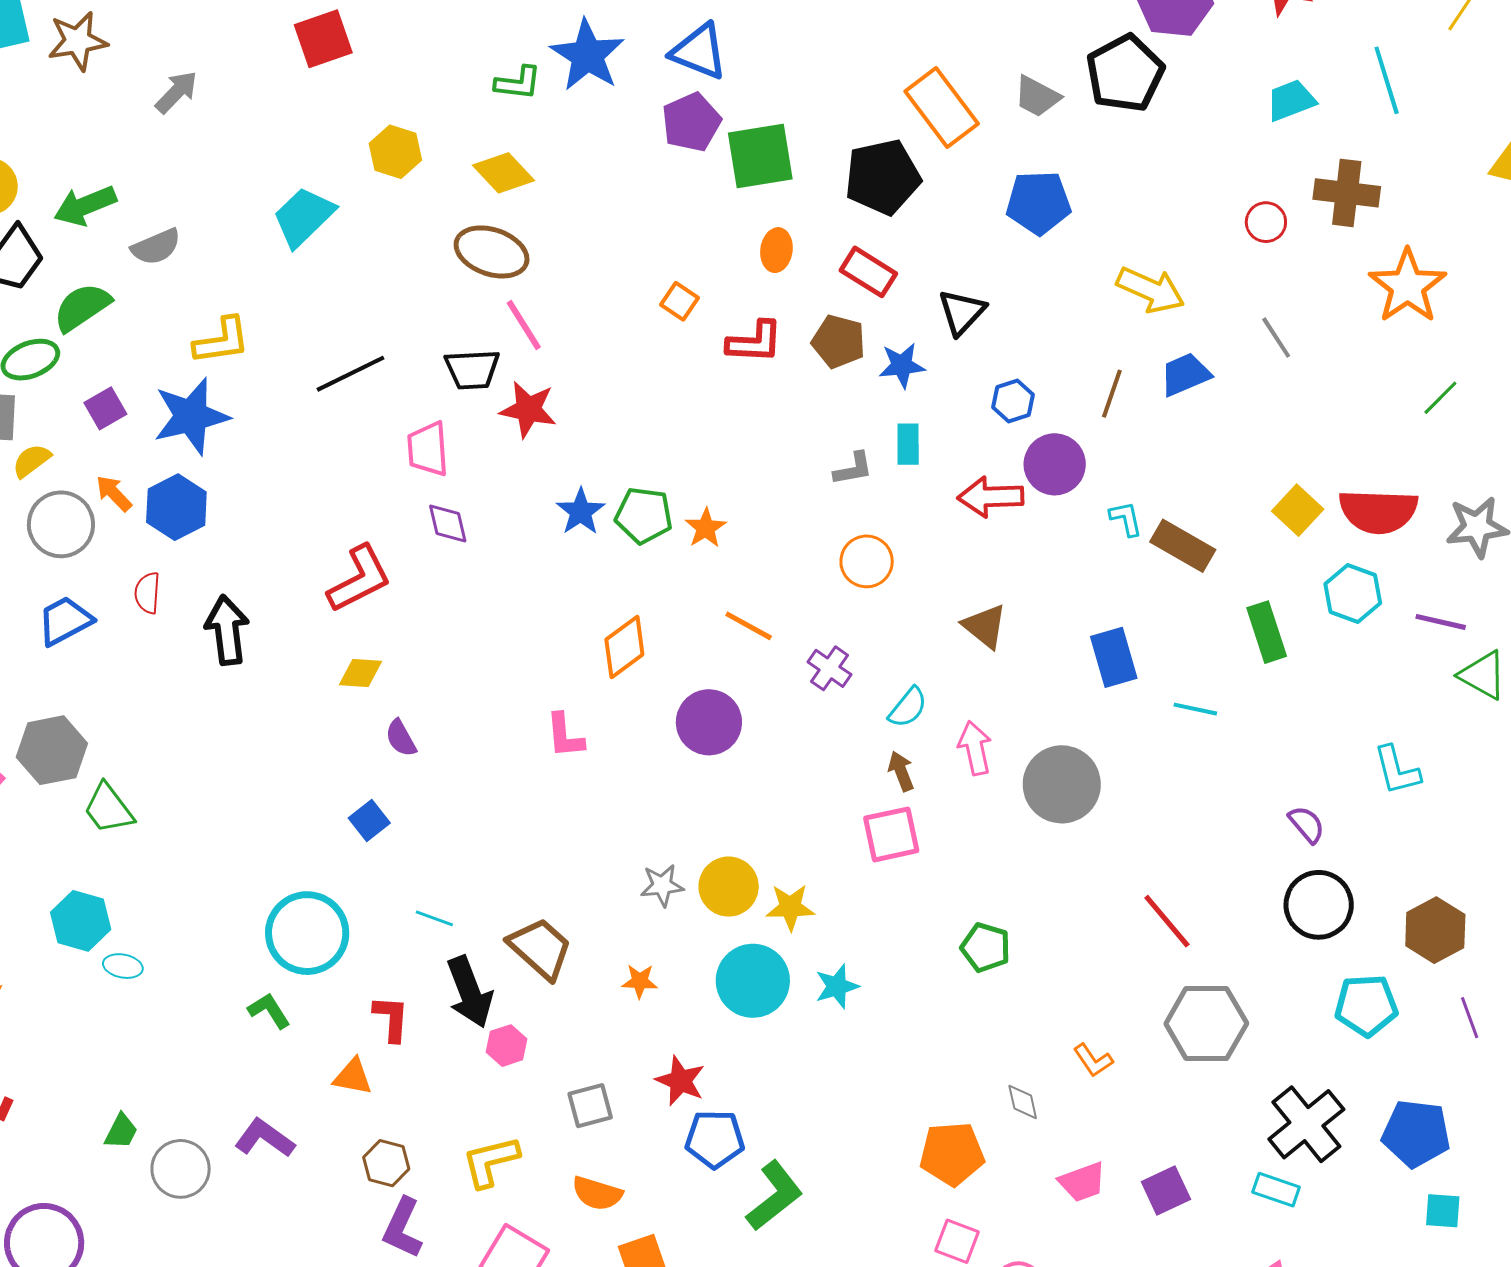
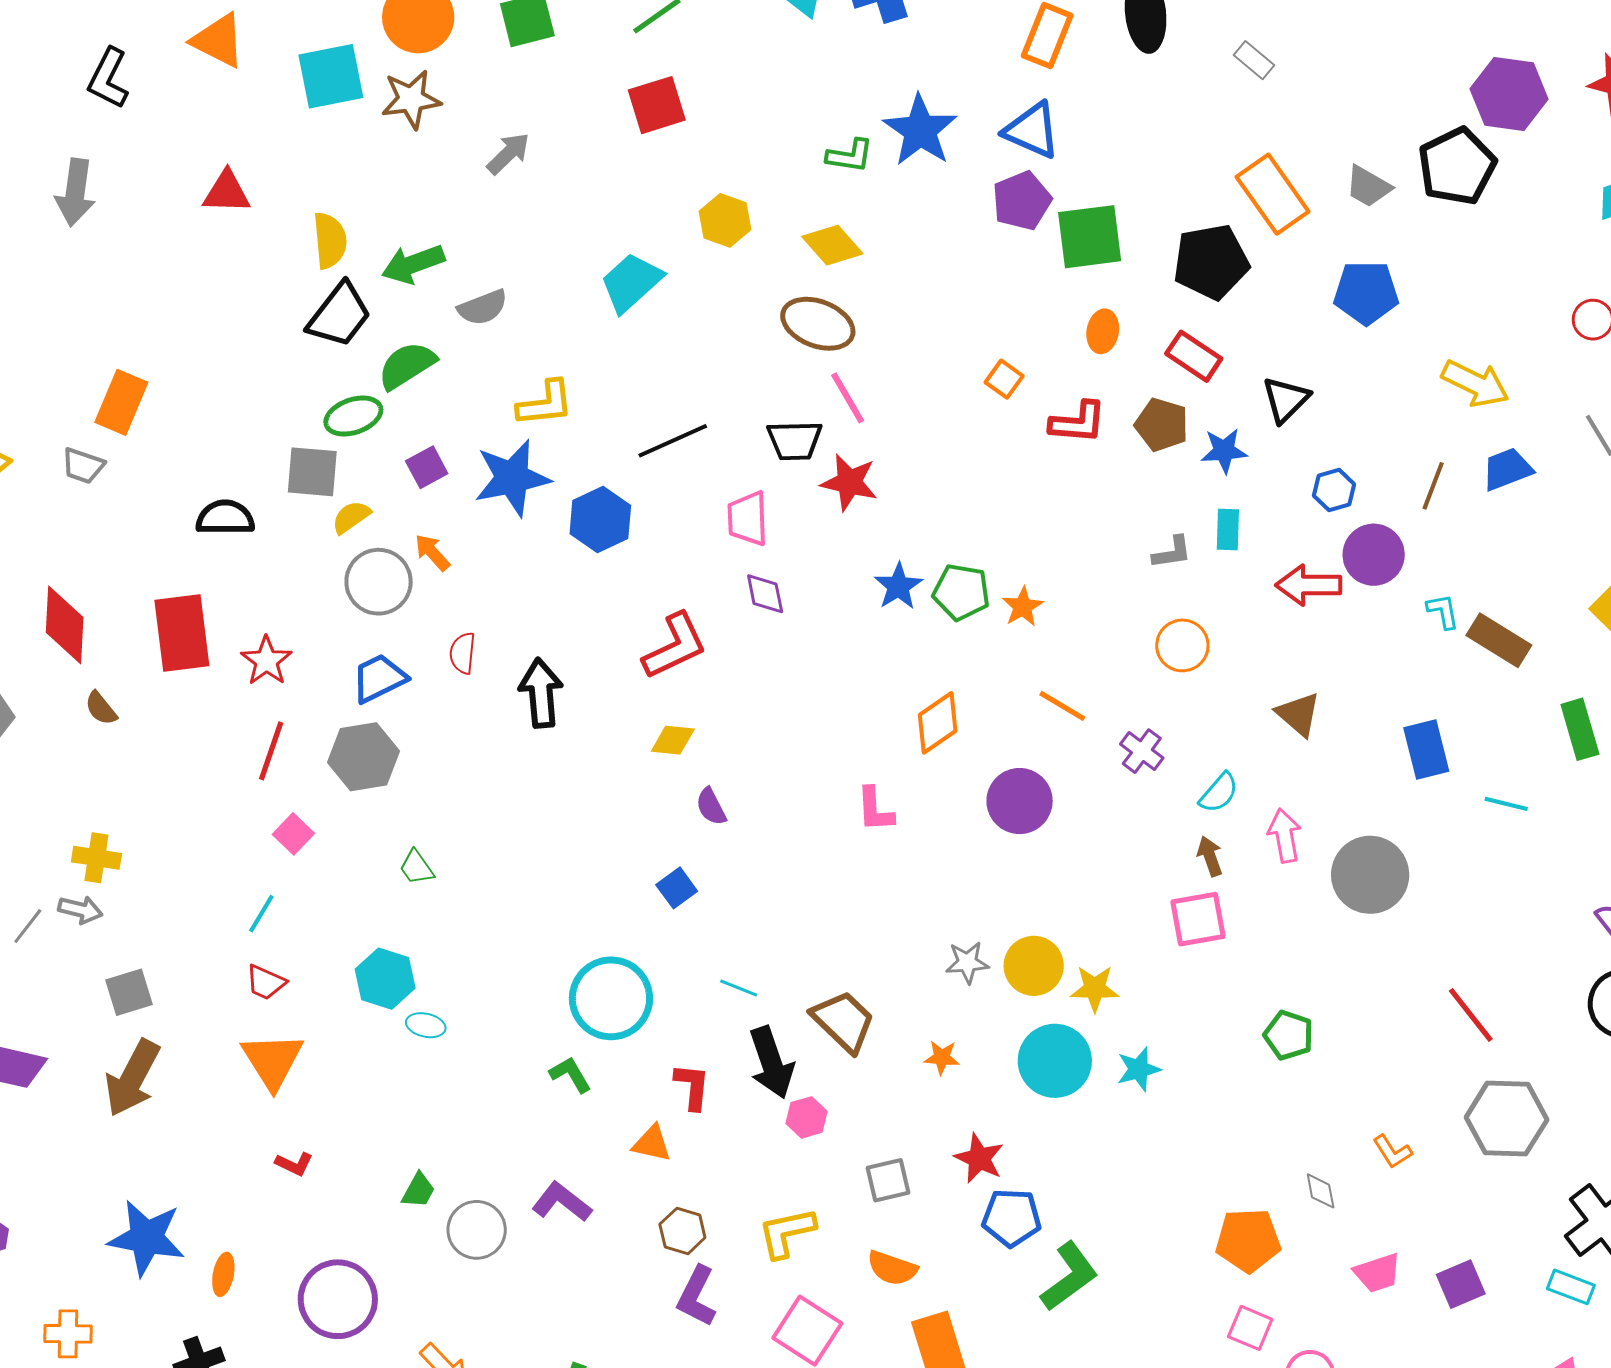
blue hexagon: (176, 507) -> (600, 520), moved
gray hexagon: (52, 750) -> (364, 757), moved
green trapezoid: (108, 809) -> (416, 867), size x0.7

